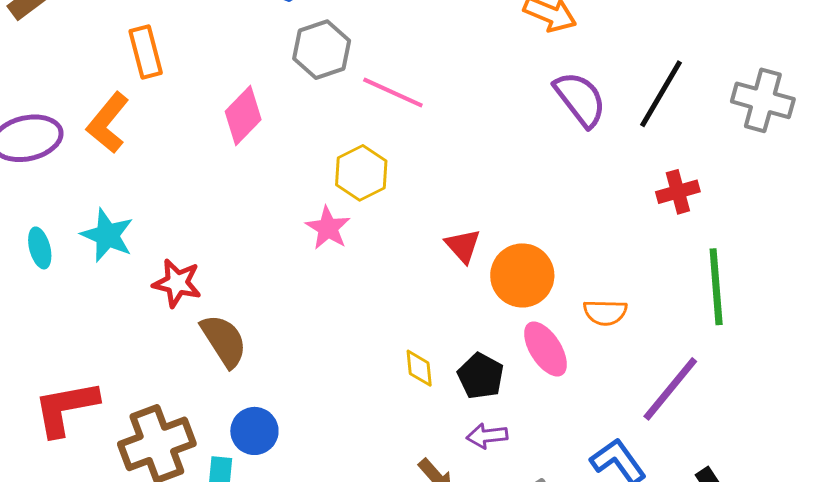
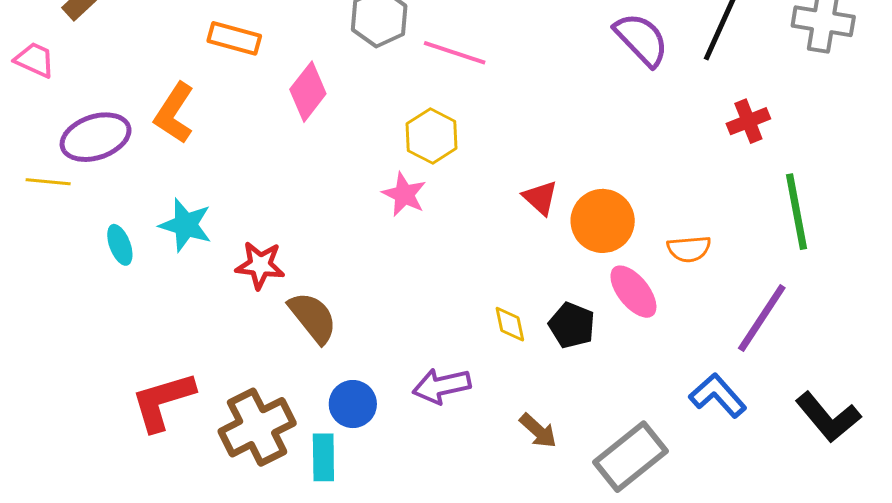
orange rectangle: (146, 52) -> (234, 38), moved, turned -54
purple arrow: (487, 436) -> (442, 386), moved, size x1.4

